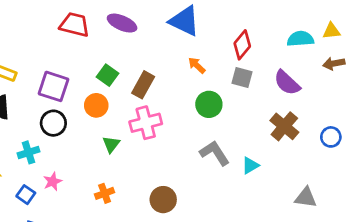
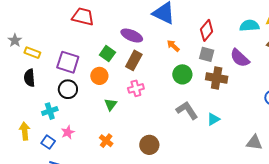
purple ellipse: (122, 23) -> (132, 36), moved
pink cross: (146, 123) -> (136, 88), size x0.7
brown cross: (284, 126) -> (217, 78), moved, turned -30
orange cross: (105, 193) -> (106, 141), turned -32

